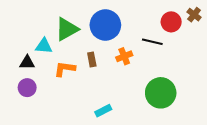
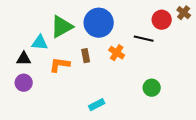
orange cross: (124, 56) -> (117, 53), turned -35
green circle: (161, 93) -> (152, 88), size x0.6

